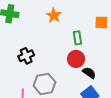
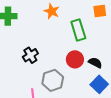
green rectangle: (77, 38) -> (78, 30), size x1.5
red circle: (76, 59) -> (75, 59), moved

